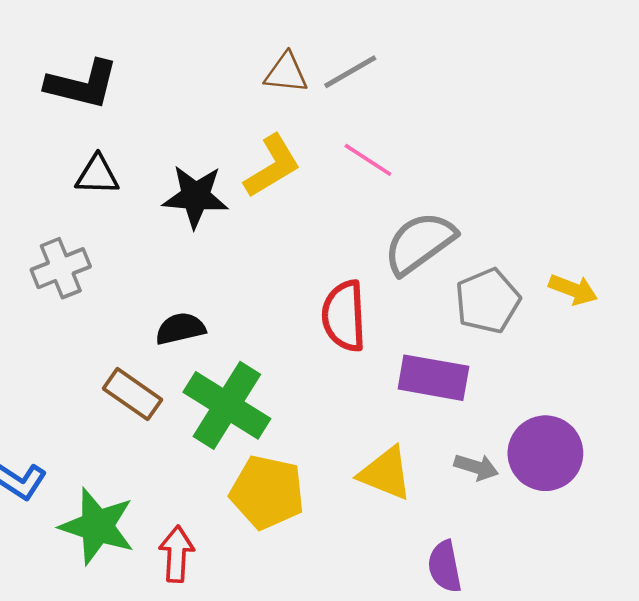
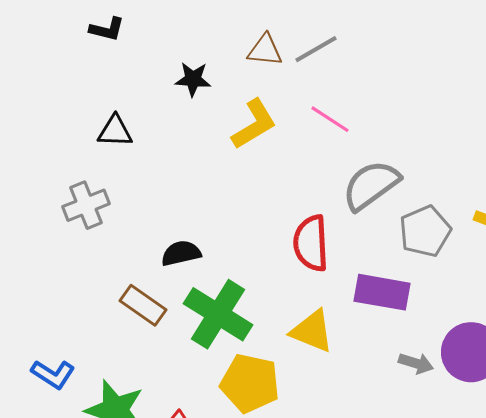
black L-shape: (82, 84) -> (107, 29), moved, size x0.6
black star: (195, 196) -> (193, 79), moved, size x0.7
yellow triangle: (386, 473) -> (312, 331), moved

